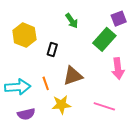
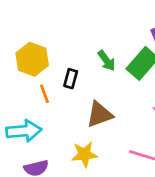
green arrow: (72, 21) -> (106, 61), moved
orange line: (46, 83) -> (44, 94), moved

